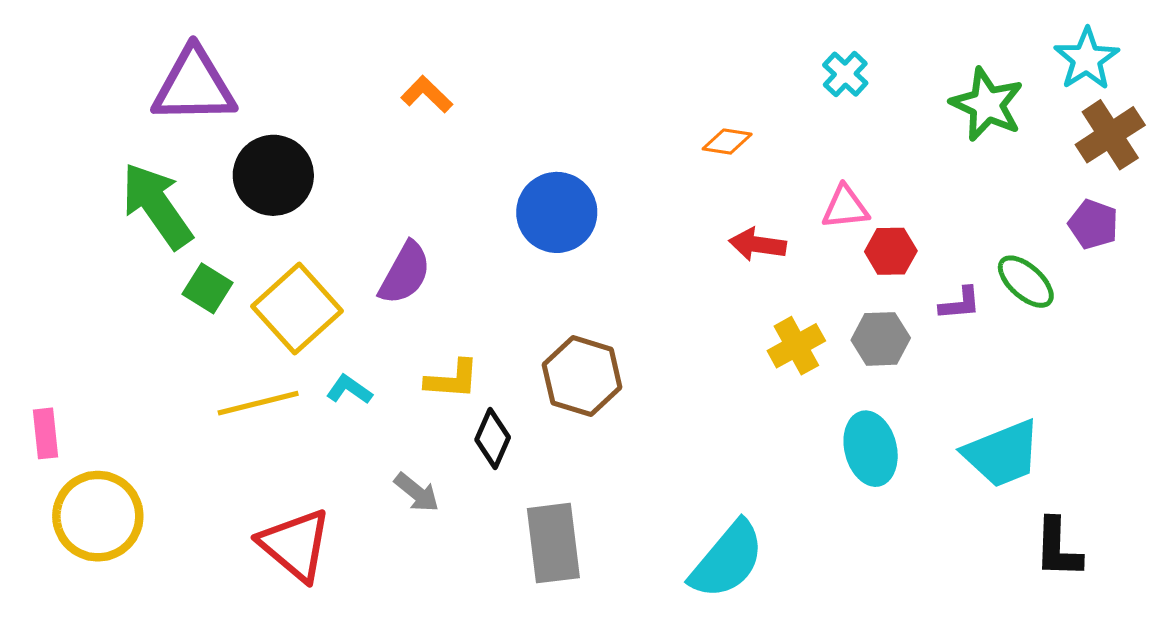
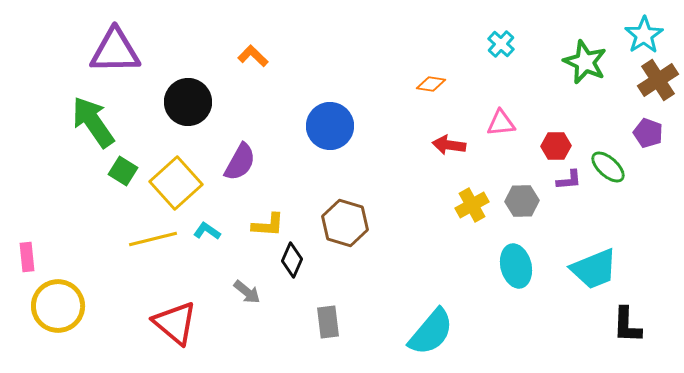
black circle: (273, 175) -> (188, 102), moved
red hexagon: (891, 251) -> (556, 146), moved
gray rectangle: (553, 543) -> (328, 322), size x0.7

